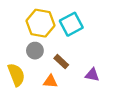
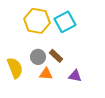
gray circle: (35, 51) -> (38, 57), moved
purple triangle: (92, 75) -> (75, 76), moved

